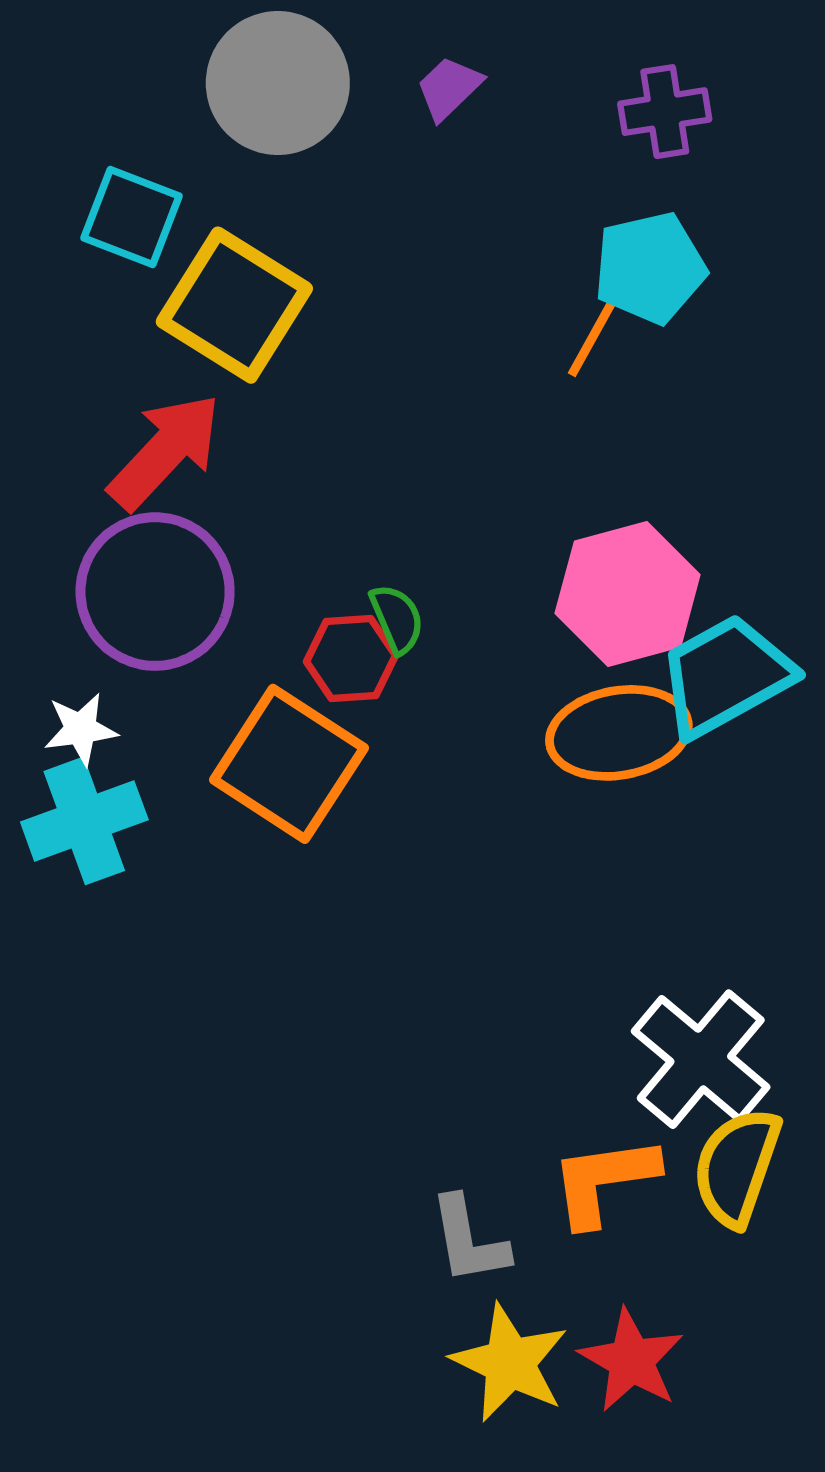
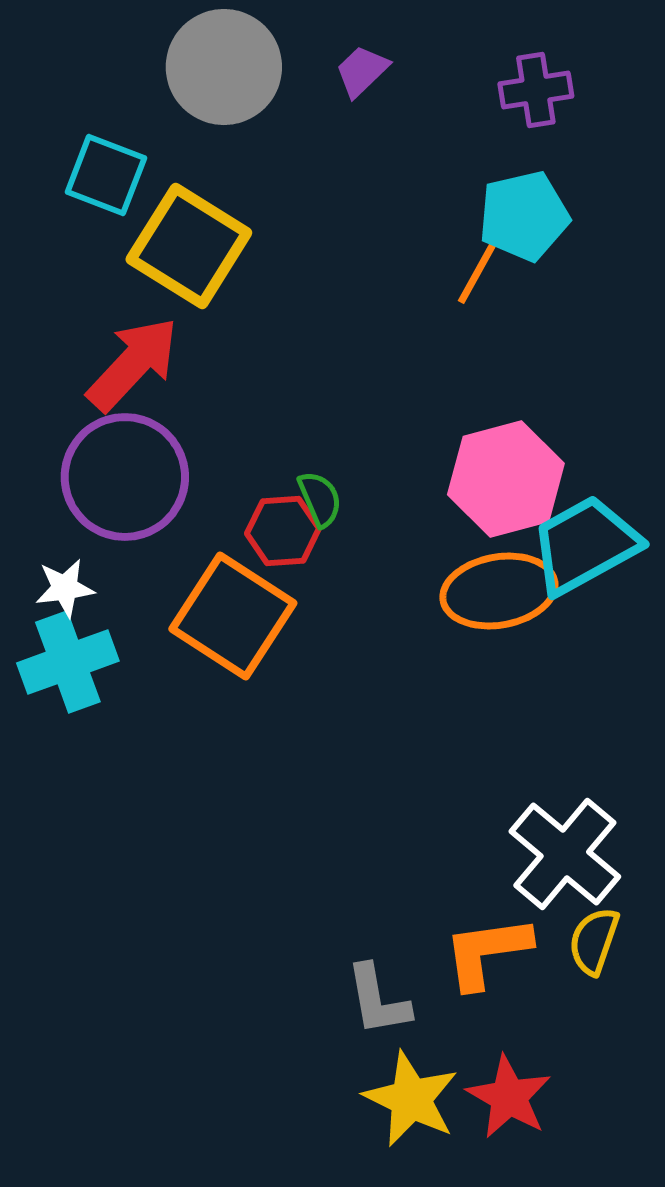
yellow semicircle: (737, 1167) -> (594, 941), size x0.7

